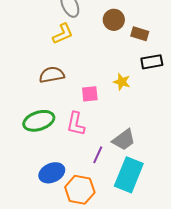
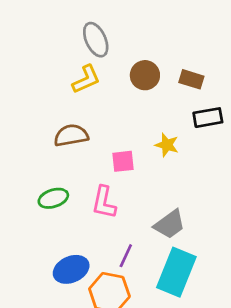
brown circle: (114, 20) -> (145, 75), moved
green ellipse: (39, 121) -> (53, 198), size x0.7
purple line: (98, 155) -> (126, 256), moved

